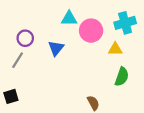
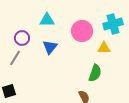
cyan triangle: (69, 18) -> (47, 20), moved
green semicircle: (122, 77) -> (95, 73), moved

